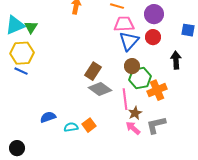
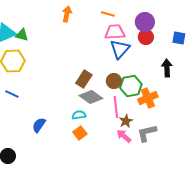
green triangle: (31, 27) -> (22, 35), turned -48
red circle: (153, 37) -> (146, 37), moved
brown circle: (132, 66) -> (114, 81), moved
blue line: (21, 71) -> (12, 94), moved
blue semicircle: (48, 117) -> (39, 125), turned -35
cyan semicircle: (71, 127) -> (79, 115), moved

